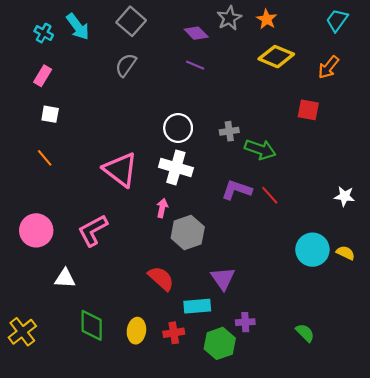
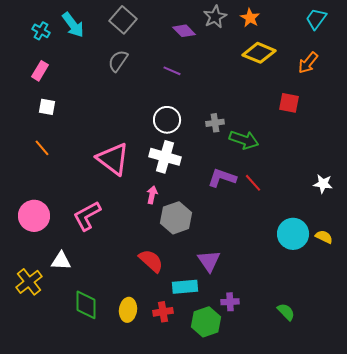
purple line: (195, 65) -> (172, 71), moved
yellow cross: (22, 332) -> (29, 282), moved

